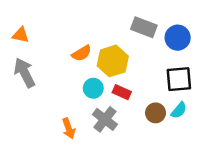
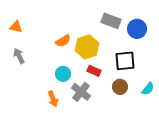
gray arrow: (25, 73) -> (19, 56), size x0.7
black square: (179, 79) -> (125, 61), moved
cyan circle: (93, 88) -> (63, 74), moved
cyan semicircle: (179, 110) -> (148, 89), moved

